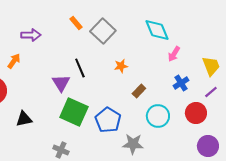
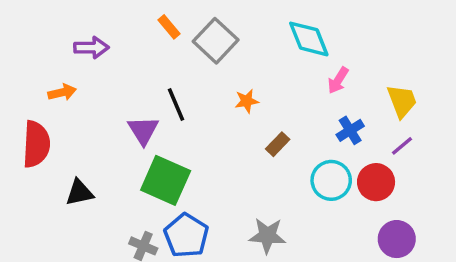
orange arrow: (14, 61) -> (62, 92), turned 42
cyan circle: (158, 116) -> (331, 180), moved
blue pentagon: (108, 120) -> (186, 236), moved

